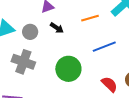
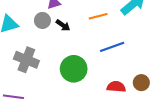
gray circle: (30, 32) -> (42, 20), moved
red semicircle: (109, 84) -> (116, 87), turned -42

